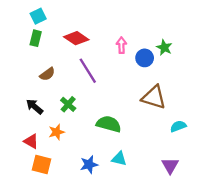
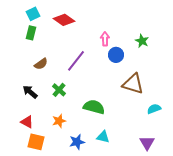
red diamond: (76, 38) -> (64, 20), moved
blue circle: (145, 58) -> (116, 55), moved
purple line: (88, 71) -> (76, 61), turned 70
orange star: (57, 132) -> (59, 121), moved

